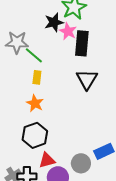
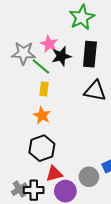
black star: (54, 22) -> (61, 56), moved
pink star: (68, 31) -> (49, 44), moved
black triangle: (87, 79) -> (95, 91), turned -50

